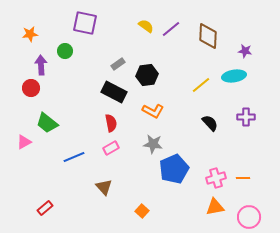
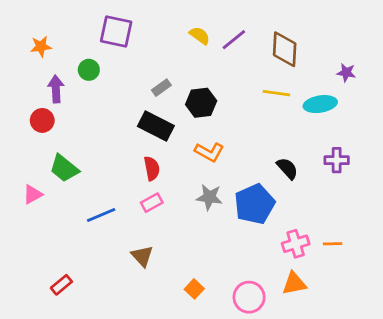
purple star: (245, 51) -> (346, 73), moved
yellow line: (201, 85) -> (276, 93), moved, turned 48
blue pentagon: (174, 169) -> (254, 204), moved
pink circle: (249, 217) -> (249, 297), moved

